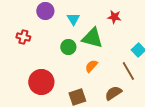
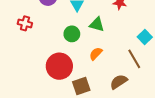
green triangle: (92, 38) -> (97, 25), size x0.7
red circle: (41, 82) -> (59, 66), moved

